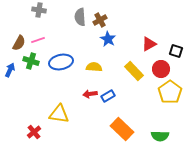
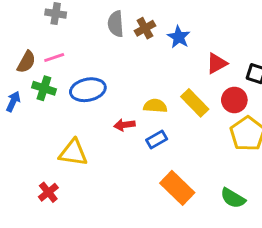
blue star: (108, 39) -> (179, 37), moved
yellow semicircle: (94, 67) -> (155, 106), moved
red arrow: (90, 94) -> (124, 125), moved
yellow triangle: (59, 114) -> (73, 153), moved
green semicircle: (160, 136) -> (233, 198), turned 30

